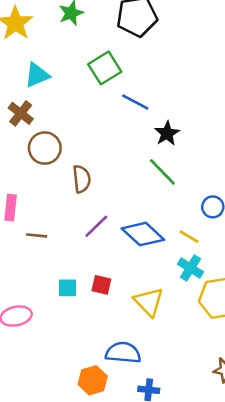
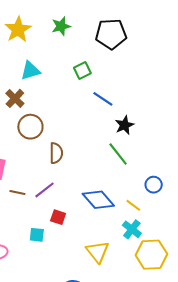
green square: (105, 68) -> (82, 71), size x0.7
purple line: (96, 226) -> (44, 190), moved
red square: (101, 285) -> (58, 217), moved

